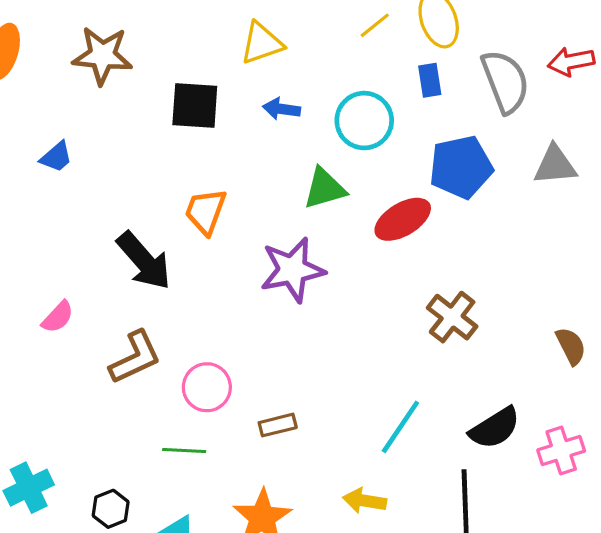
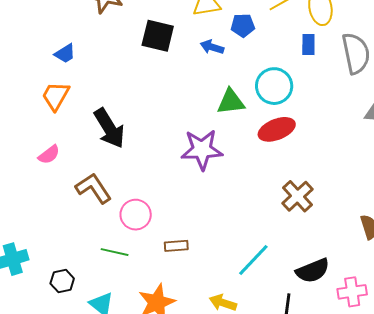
cyan circle: (364, 121) -> (274, 86), moved
blue pentagon: (461, 167) -> (243, 25), moved, size x0.6
orange trapezoid: (206, 211) -> (56, 96), moved
brown L-shape: (135, 357) -> (94, 188), turned -108

